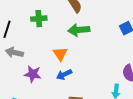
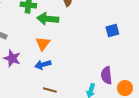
green arrow: (79, 30) -> (48, 19), moved

